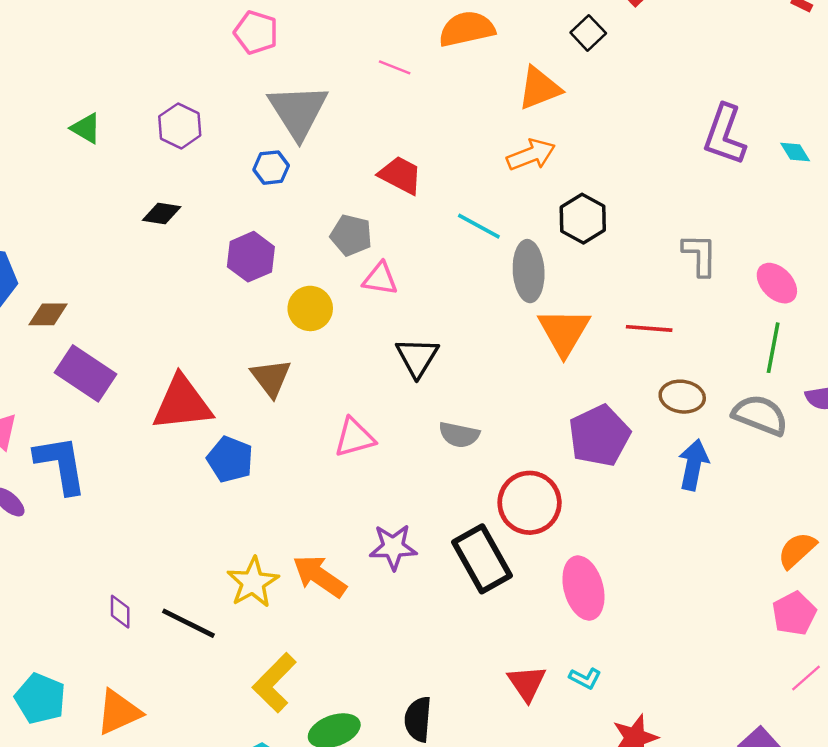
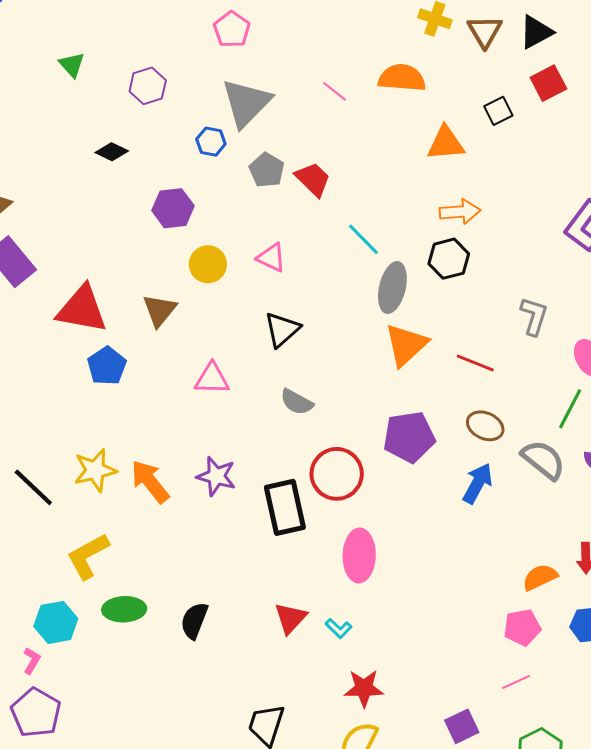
orange arrow: (531, 155) -> (460, 212), moved
gray pentagon: (351, 235) -> (267, 170), moved

